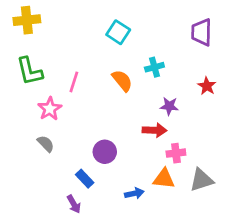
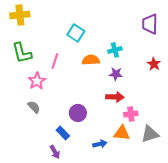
cyan square: (118, 32) -> (76, 33), moved
orange semicircle: (122, 81) -> (91, 60), turned -54
purple star: (169, 106) -> (116, 74), moved

